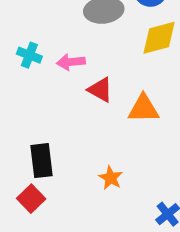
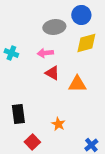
pink arrow: (71, 62) -> (45, 53), moved
red square: (31, 199) -> (32, 142), moved

